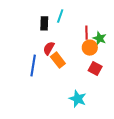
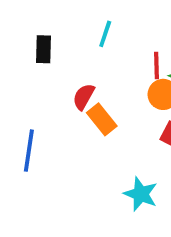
black rectangle: (44, 23) -> (44, 49), moved
blue line: (33, 66) -> (29, 151), moved

